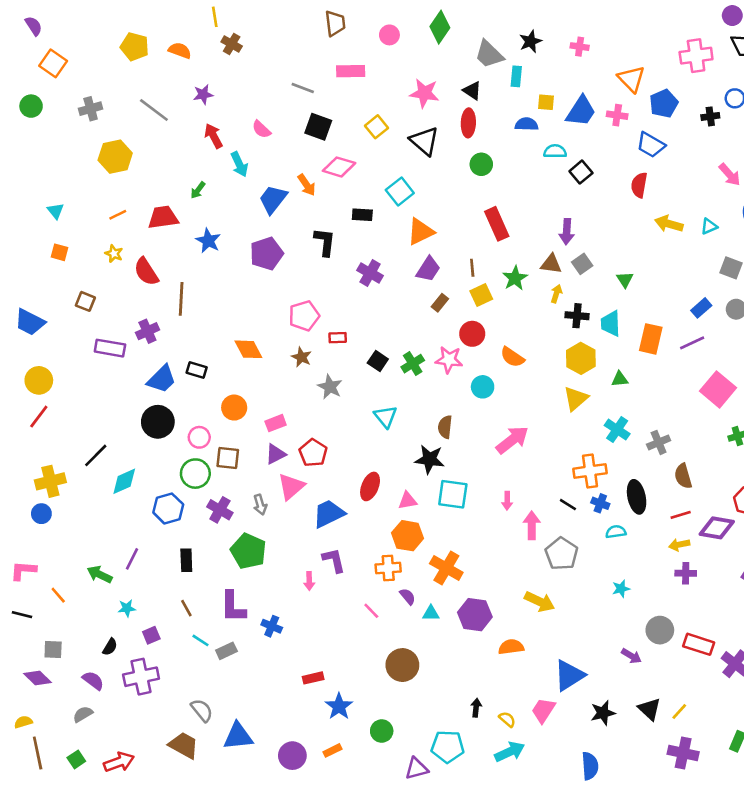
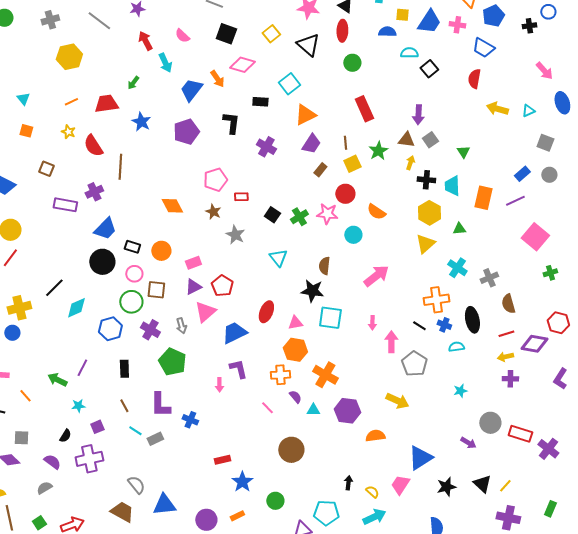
black rectangle: (197, 370) -> (132, 247), moved

